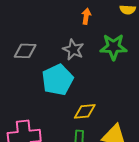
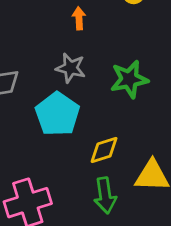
green star: (113, 47) -> (129, 79), moved

